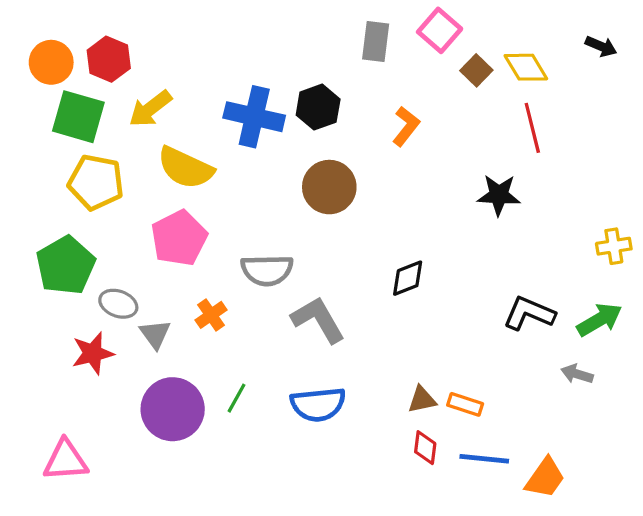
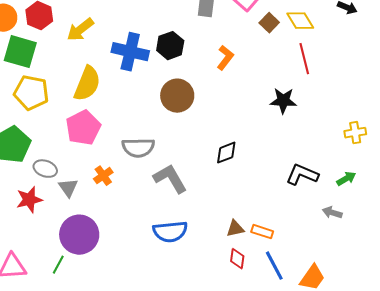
yellow arrow: (150, 109) -> (80, 30), moved
yellow semicircle: (185, 168) -> (87, 84), turned -93
green arrow: (599, 320) -> (346, 179), size x0.7
green line: (237, 398) -> (58, 265), moved
blue line: (484, 459) -> (274, 266), turned 56

